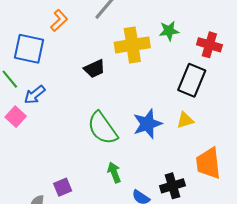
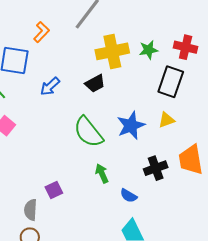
green star: (169, 31) -> (149, 50), moved
black trapezoid: (94, 69) -> (95, 83), moved
blue arrow: (35, 95) -> (50, 86), moved
black cross: (173, 186) -> (156, 168), moved

